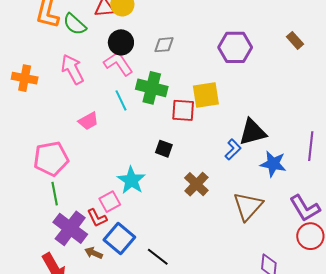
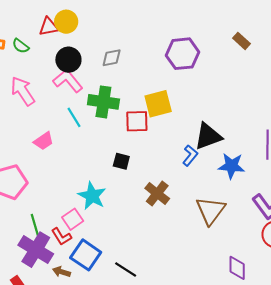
green semicircle: (75, 24) -> (21, 46), size x0.7
green line: (55, 194) -> (35, 225), moved

